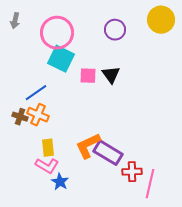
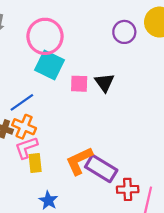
purple circle: (115, 30) -> (124, 32), moved
pink L-shape: (47, 166) -> (26, 148), moved, turned 130

